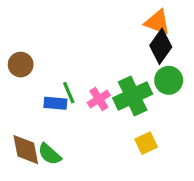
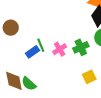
green cross: (133, 96) -> (81, 47), size x0.7
blue rectangle: (55, 103) -> (32, 52), turned -40

